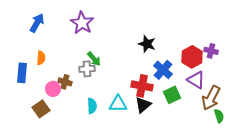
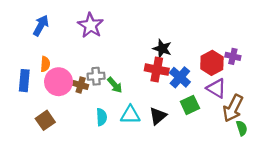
green arrow: (94, 59) -> (115, 85), moved
brown cross: (65, 82) -> (81, 85), moved
red cross: (142, 86) -> (157, 70), moved
pink circle: (53, 89) -> (58, 82), moved, size x1.6

